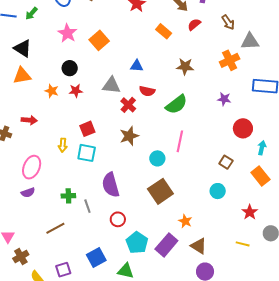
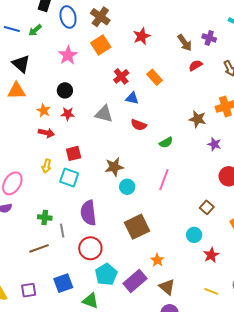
orange rectangle: (164, 31) -> (154, 77), moved
orange square: (99, 40) -> (101, 45), moved
brown star: (185, 66) -> (198, 119), moved
green semicircle: (176, 104) -> (166, 143), size x0.6
red cross: (128, 105) -> (121, 76), moved
red arrow: (29, 120) -> (46, 133), moved
cyan circle: (157, 158) -> (127, 187), moved
red star: (250, 212) -> (211, 255), moved
red circle: (118, 219) -> (90, 248), size x1.5
brown line: (55, 228) -> (39, 248), moved

